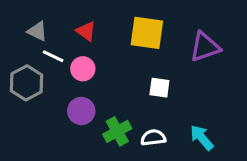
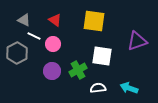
purple triangle: (205, 47) -> (137, 41), moved
white square: (159, 88) -> (102, 56), size x1.5
green cross: (117, 131) -> (78, 70), moved
cyan arrow: (202, 138) -> (129, 88), turned -30

